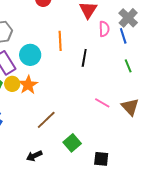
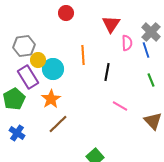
yellow circle: (12, 84) -> (38, 60), moved
pink line: (102, 103) -> (120, 106), moved
brown line: (46, 120) -> (58, 124), moved

